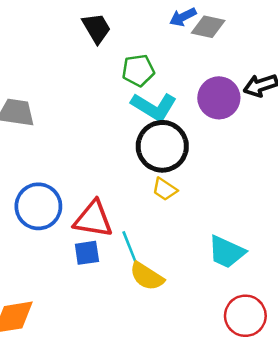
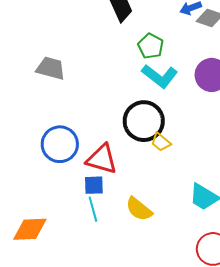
green pentagon: (138, 70) -> (151, 46), turned 30
black circle: (162, 146) -> (144, 121), moved
cyan line: (129, 247) -> (93, 209), moved

